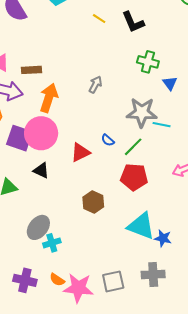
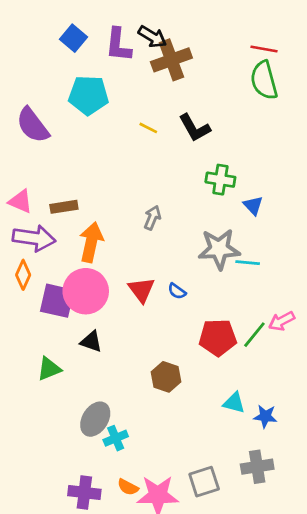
green line: (133, 147) -> (254, 335), moved
red triangle: (80, 152) -> (141, 290), moved, turned -35
cyan triangle: (141, 226) -> (234, 403), size x0.6

